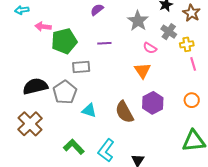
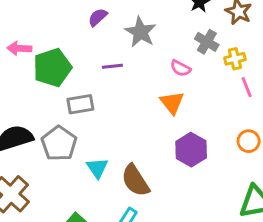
gray star: (138, 21) -> (141, 32), moved
cyan triangle: (89, 111) -> (97, 168), turned 42
brown semicircle: (124, 112) -> (135, 180), moved

